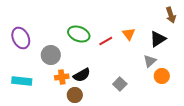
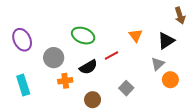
red line: (106, 41) -> (111, 56), moved
black semicircle: (82, 75) -> (88, 67), moved
cyan rectangle: (22, 81) -> (23, 85), turned 66
brown circle: (75, 95) -> (93, 100), moved

